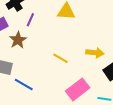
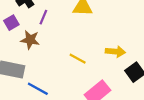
brown star: (18, 40) -> (30, 40), turned -30

